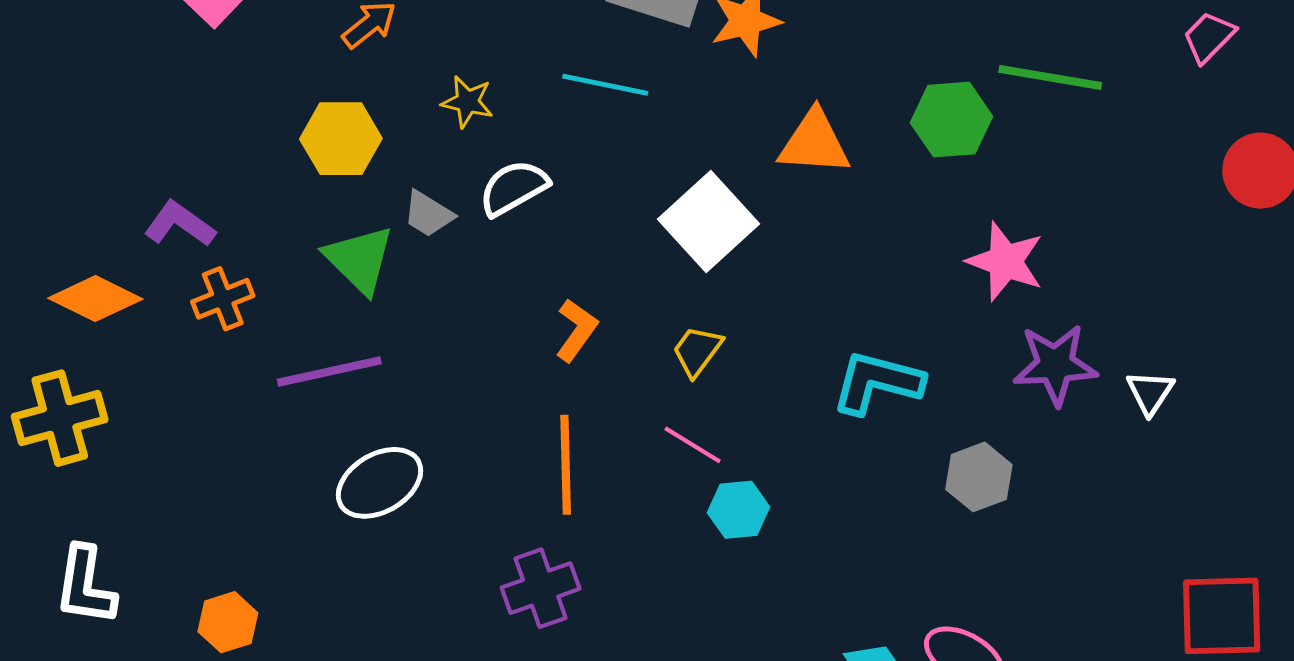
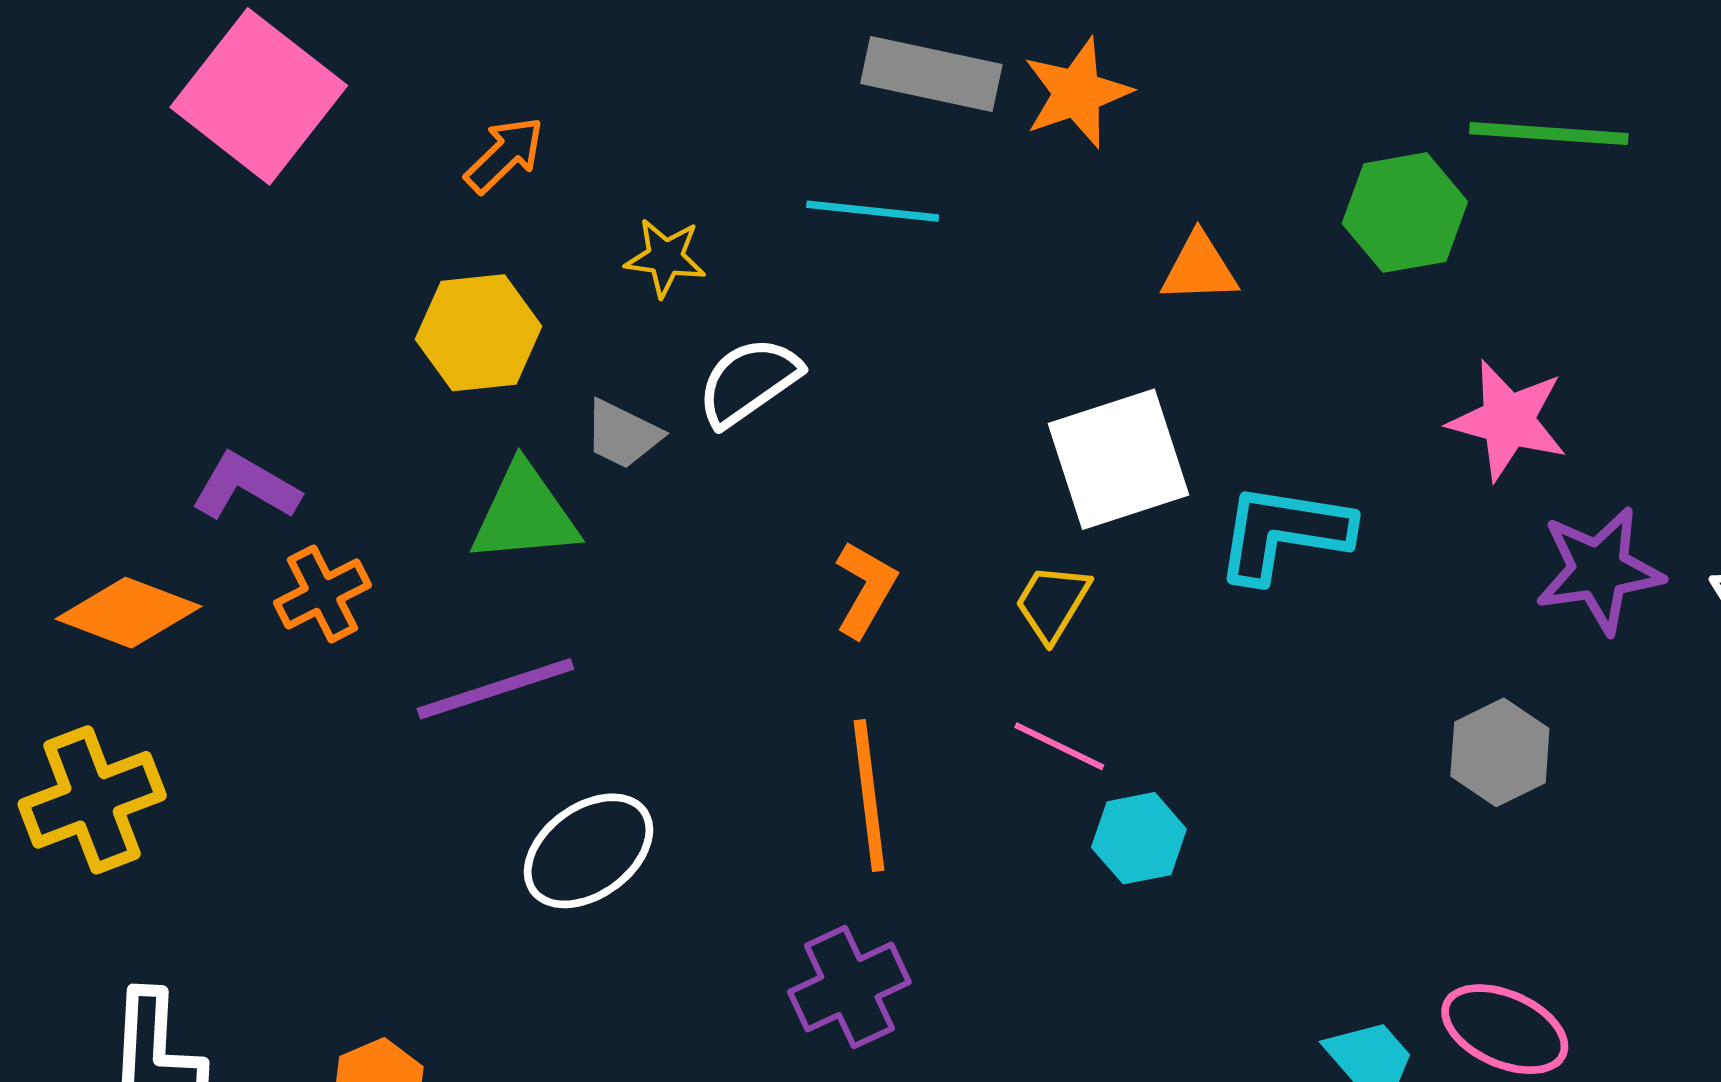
orange triangle: (814, 143) -> (1199, 268), size x0.7
white square: (709, 221) -> (1119, 459), moved, turned 30
green triangle: (359, 260) -> (525, 514), turned -44
cyan L-shape: (877, 382) -> (1284, 533), moved

